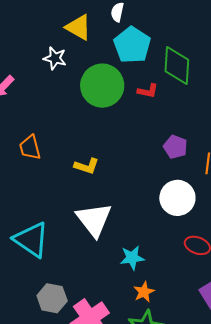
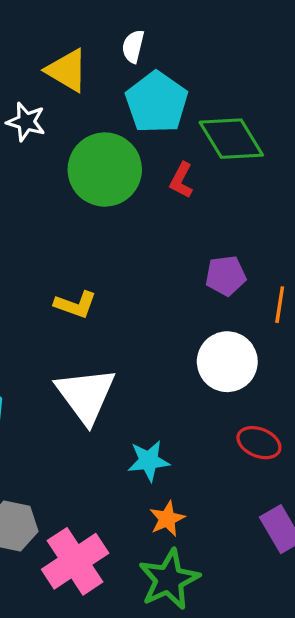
green diamond: (177, 66) -> (231, 139), turned -36
red L-shape: (148, 91) -> (181, 180), turned 105
purple pentagon: (175, 147) -> (226, 276), turned -30

